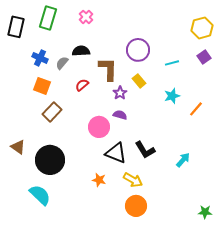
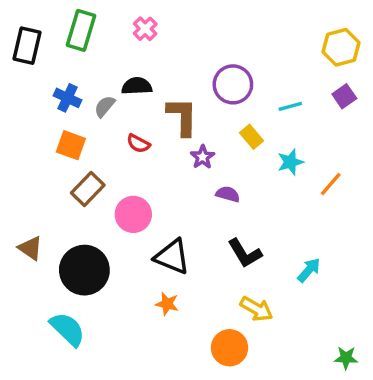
yellow rectangle: (139, 81) -> (251, 137), moved
red semicircle: (82, 85) -> (138, 143), turned -112
purple semicircle: (120, 115) -> (228, 194), moved
pink circle: (99, 127) -> (133, 214), moved
black triangle: (116, 153) -> (172, 257), moved
yellow arrow: (133, 180) -> (257, 309), moved

